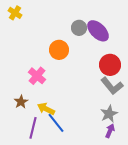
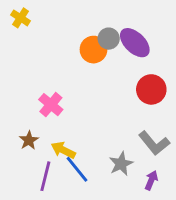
orange circle: (59, 50) -> (94, 50), moved
gray L-shape: (112, 86) -> (154, 143), moved
gray star: (109, 114) -> (121, 164), moved

